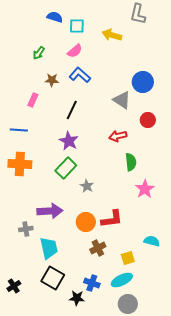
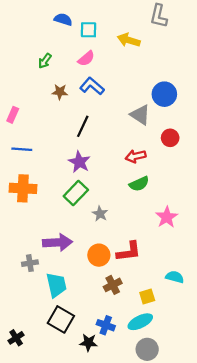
pink rectangle: (33, 100) -> (13, 115), moved
green semicircle: (131, 162) -> (139, 184), moved, turned 72
black cross: (14, 286) -> (16, 338), moved

